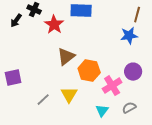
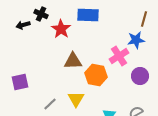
black arrow: (16, 21) -> (23, 25), turned 40
brown triangle: (66, 57) -> (73, 61), turned 36
pink cross: (112, 86) -> (119, 56), moved

